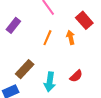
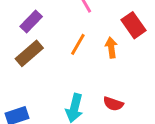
brown rectangle: (25, 69) -> (29, 53), moved
red semicircle: (76, 76) -> (113, 104), turned 56

